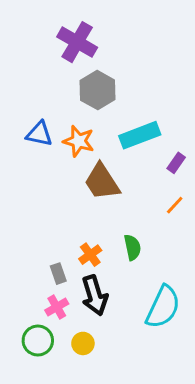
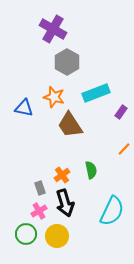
blue triangle: (39, 134) -> (24, 108), moved
orange line: (175, 205) -> (124, 149), moved
yellow circle: (83, 343) -> (57, 236), size x1.5

